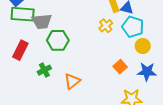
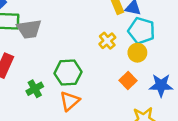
yellow cross: (106, 26) -> (107, 41), moved
green hexagon: (58, 40) -> (68, 73), moved
yellow circle: (143, 46) -> (137, 53), moved

